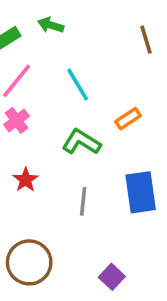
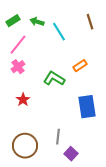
green arrow: (51, 25) -> (37, 22), moved
cyan line: (78, 84) -> (59, 32), moved
gray line: (83, 201) -> (58, 137), moved

